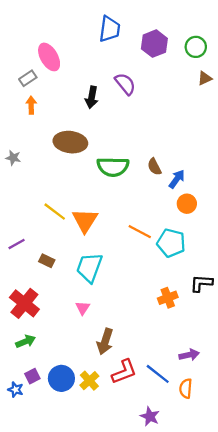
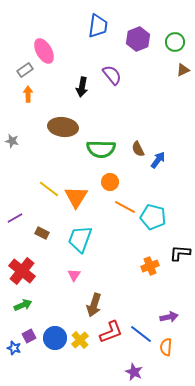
orange circle: (187, 204) -> (110, 182), moved

